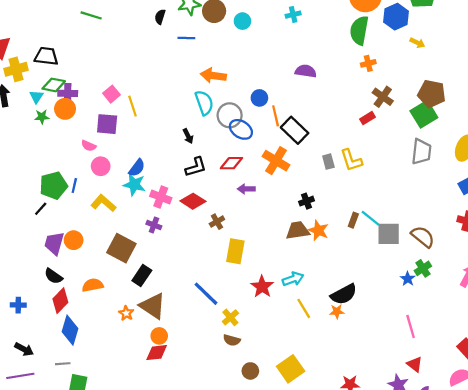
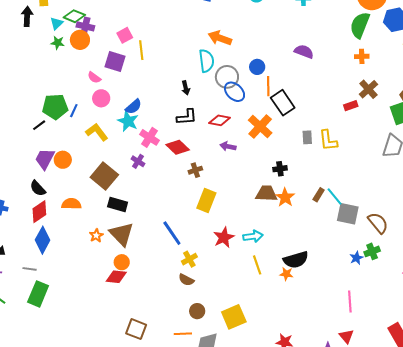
black rectangle: (142, 275) -> (118, 205), turned 60

